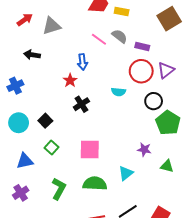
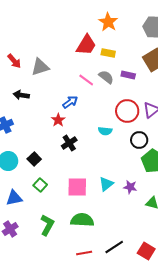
red arrow: (25, 20) -> (14, 61), turned 84
purple rectangle: (142, 46) -> (128, 75), moved
blue arrow: (82, 62) -> (70, 102), turned -119
cyan triangle: (126, 173) -> (106, 184), moved

